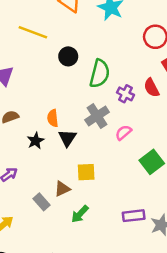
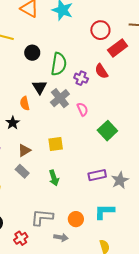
pink semicircle: (123, 133) -> (82, 109), turned 112
black triangle: (67, 138) -> (40, 87), moved
brown triangle: (62, 189) -> (24, 150), moved
green arrow: (80, 214) -> (54, 178), turned -56

